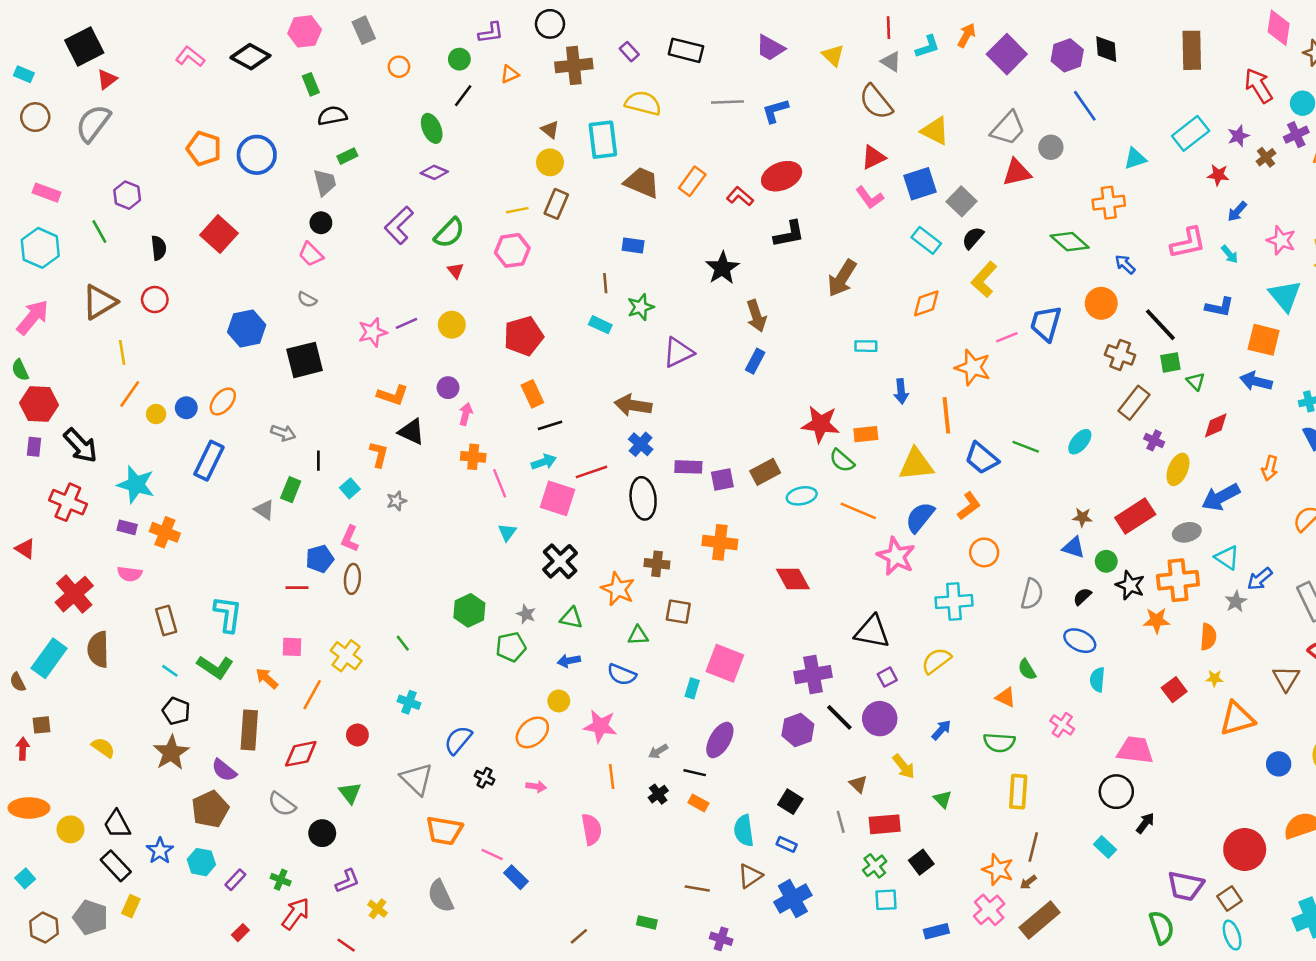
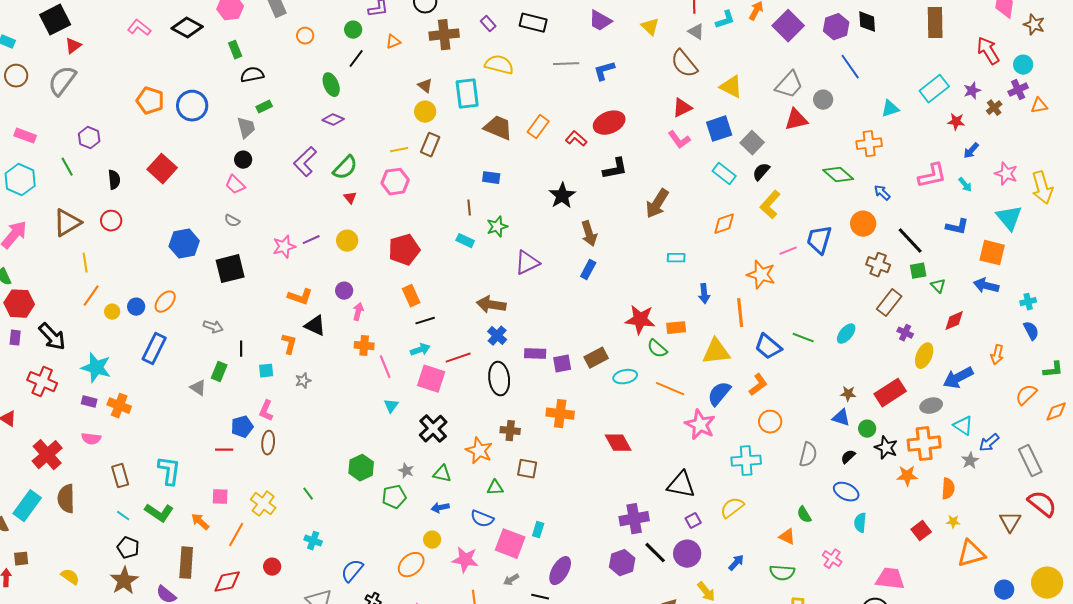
cyan square: (350, 488) -> (266, 371), turned 35
pink square: (725, 663) -> (510, 544), moved

